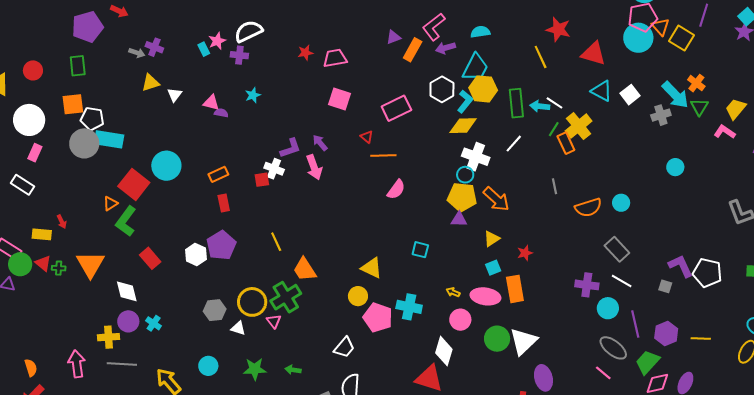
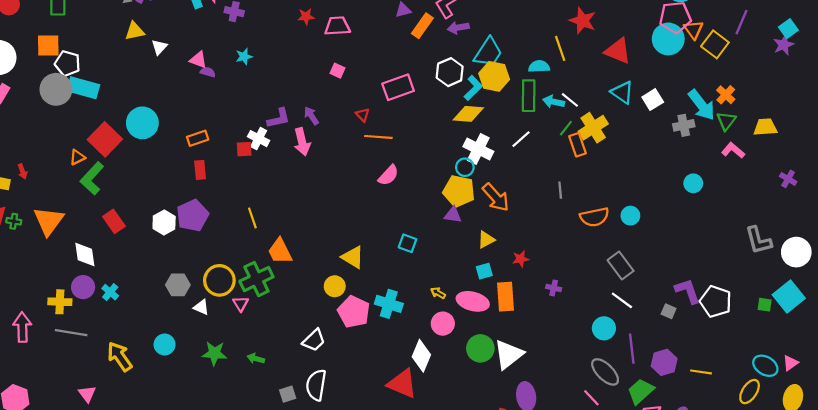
cyan semicircle: (480, 32) -> (539, 67), moved
pink square: (339, 99) -> (337, 71), size x0.6
yellow trapezoid: (736, 109) -> (765, 127), turned 40
pink L-shape: (725, 132) -> (733, 150), moved
purple cross: (587, 285) -> (554, 288), moved, size x0.6

